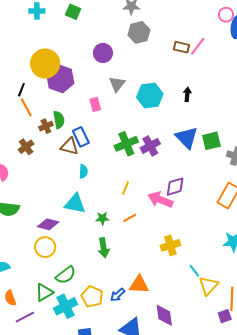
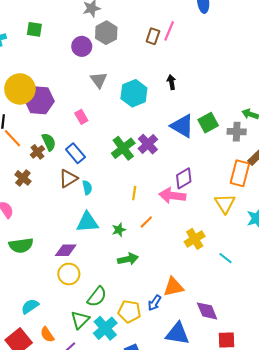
brown rectangle: (181, 47) -> (153, 36), turned -70
purple circle: (103, 53) -> (82, 46), moved
gray triangle: (117, 84) -> (99, 80), moved
brown triangle: (69, 146) -> (68, 178), moved, turned -30
green arrow: (104, 248) -> (128, 259), turned -78
yellow triangle: (208, 286) -> (225, 204), moved

